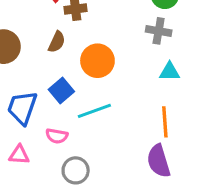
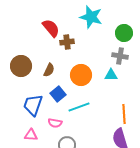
brown semicircle: (57, 42) -> (49, 70), moved
cyan triangle: (170, 72) -> (111, 75), moved

